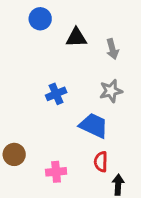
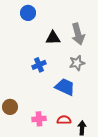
black triangle: (76, 38) -> (53, 38), moved
gray arrow: (112, 49) -> (78, 34), size x1.5
red semicircle: (101, 162) -> (64, 120), moved, turned 88

